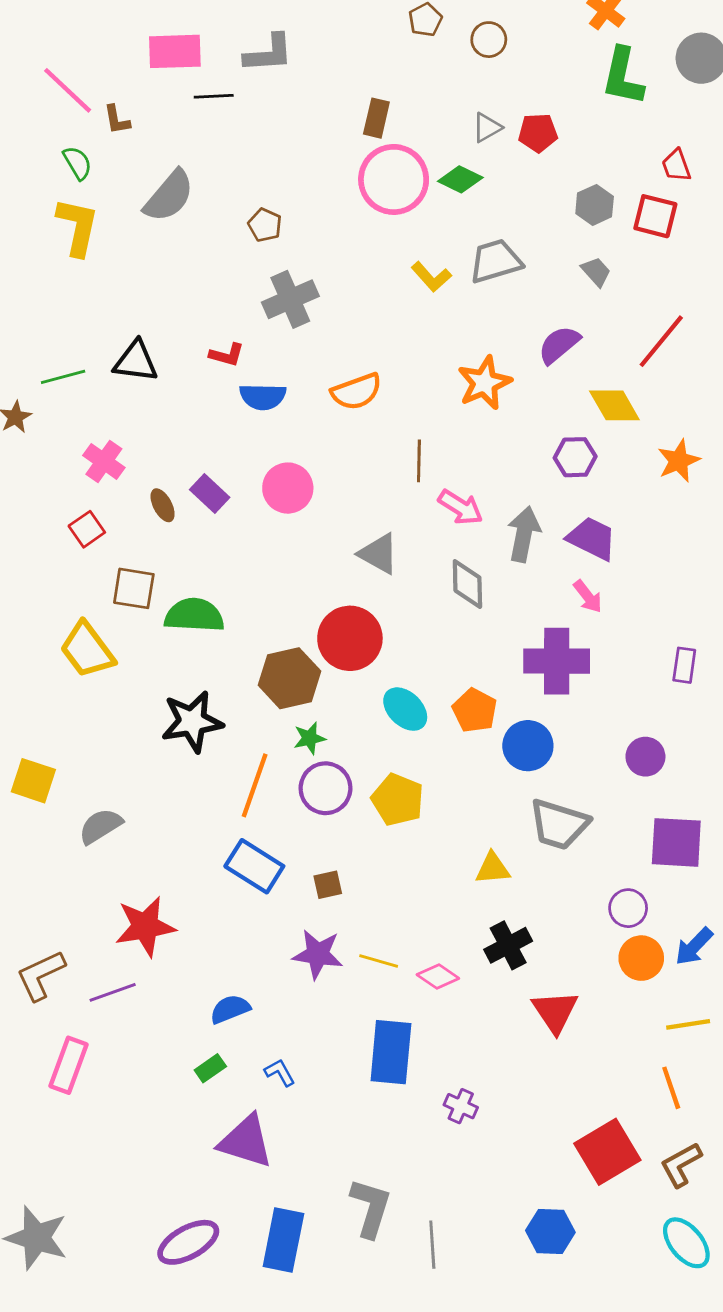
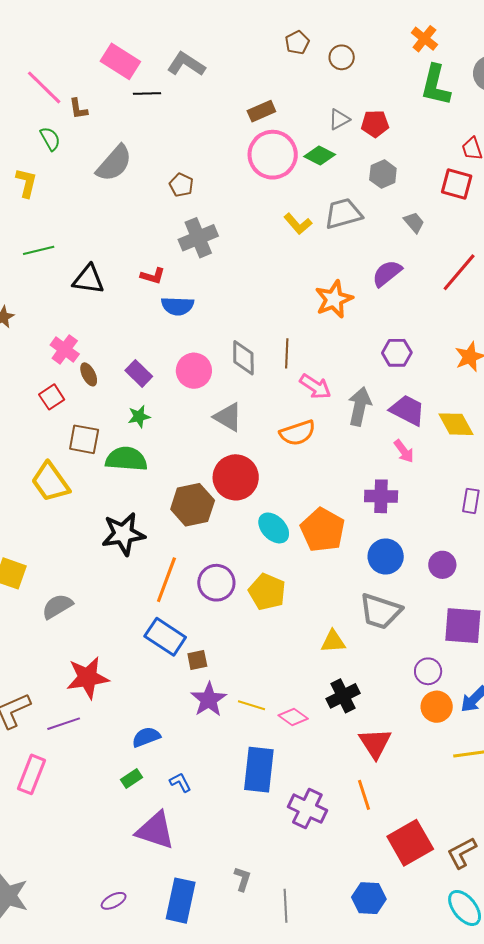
pink rectangle: (175, 51) -> (120, 61), turned 33
gray L-shape: (269, 53) -> (186, 64), turned -144
brown rectangle: (376, 118) -> (261, 111), turned 52
gray hexagon: (595, 205) -> (383, 174), moved
yellow L-shape: (78, 227) -> (26, 183), moved, size x0.7
green line: (63, 377) -> (39, 250), moved
orange semicircle: (357, 392) -> (297, 433), moved
yellow diamond: (614, 405) -> (456, 424), moved
brown ellipse: (163, 505) -> (89, 374), moved
gray triangle: (379, 554) -> (228, 417), moved
gray diamond: (467, 584) -> (243, 358), moved
purple cross: (557, 661) -> (381, 496), size x0.7
orange pentagon: (475, 710) -> (323, 530), size x1.4
green star: (310, 738) -> (139, 416), moved
blue circle: (528, 746) -> (386, 557), moved
brown square: (328, 885) -> (197, 660), moved
purple star: (318, 954) -> (209, 700), turned 30
orange line: (671, 1088) -> (364, 795), moved
purple cross: (461, 1106) -> (307, 809), size x1.6
gray L-shape: (371, 1208) -> (243, 879), size x0.6
purple ellipse: (188, 1242) -> (114, 901), size x0.6

